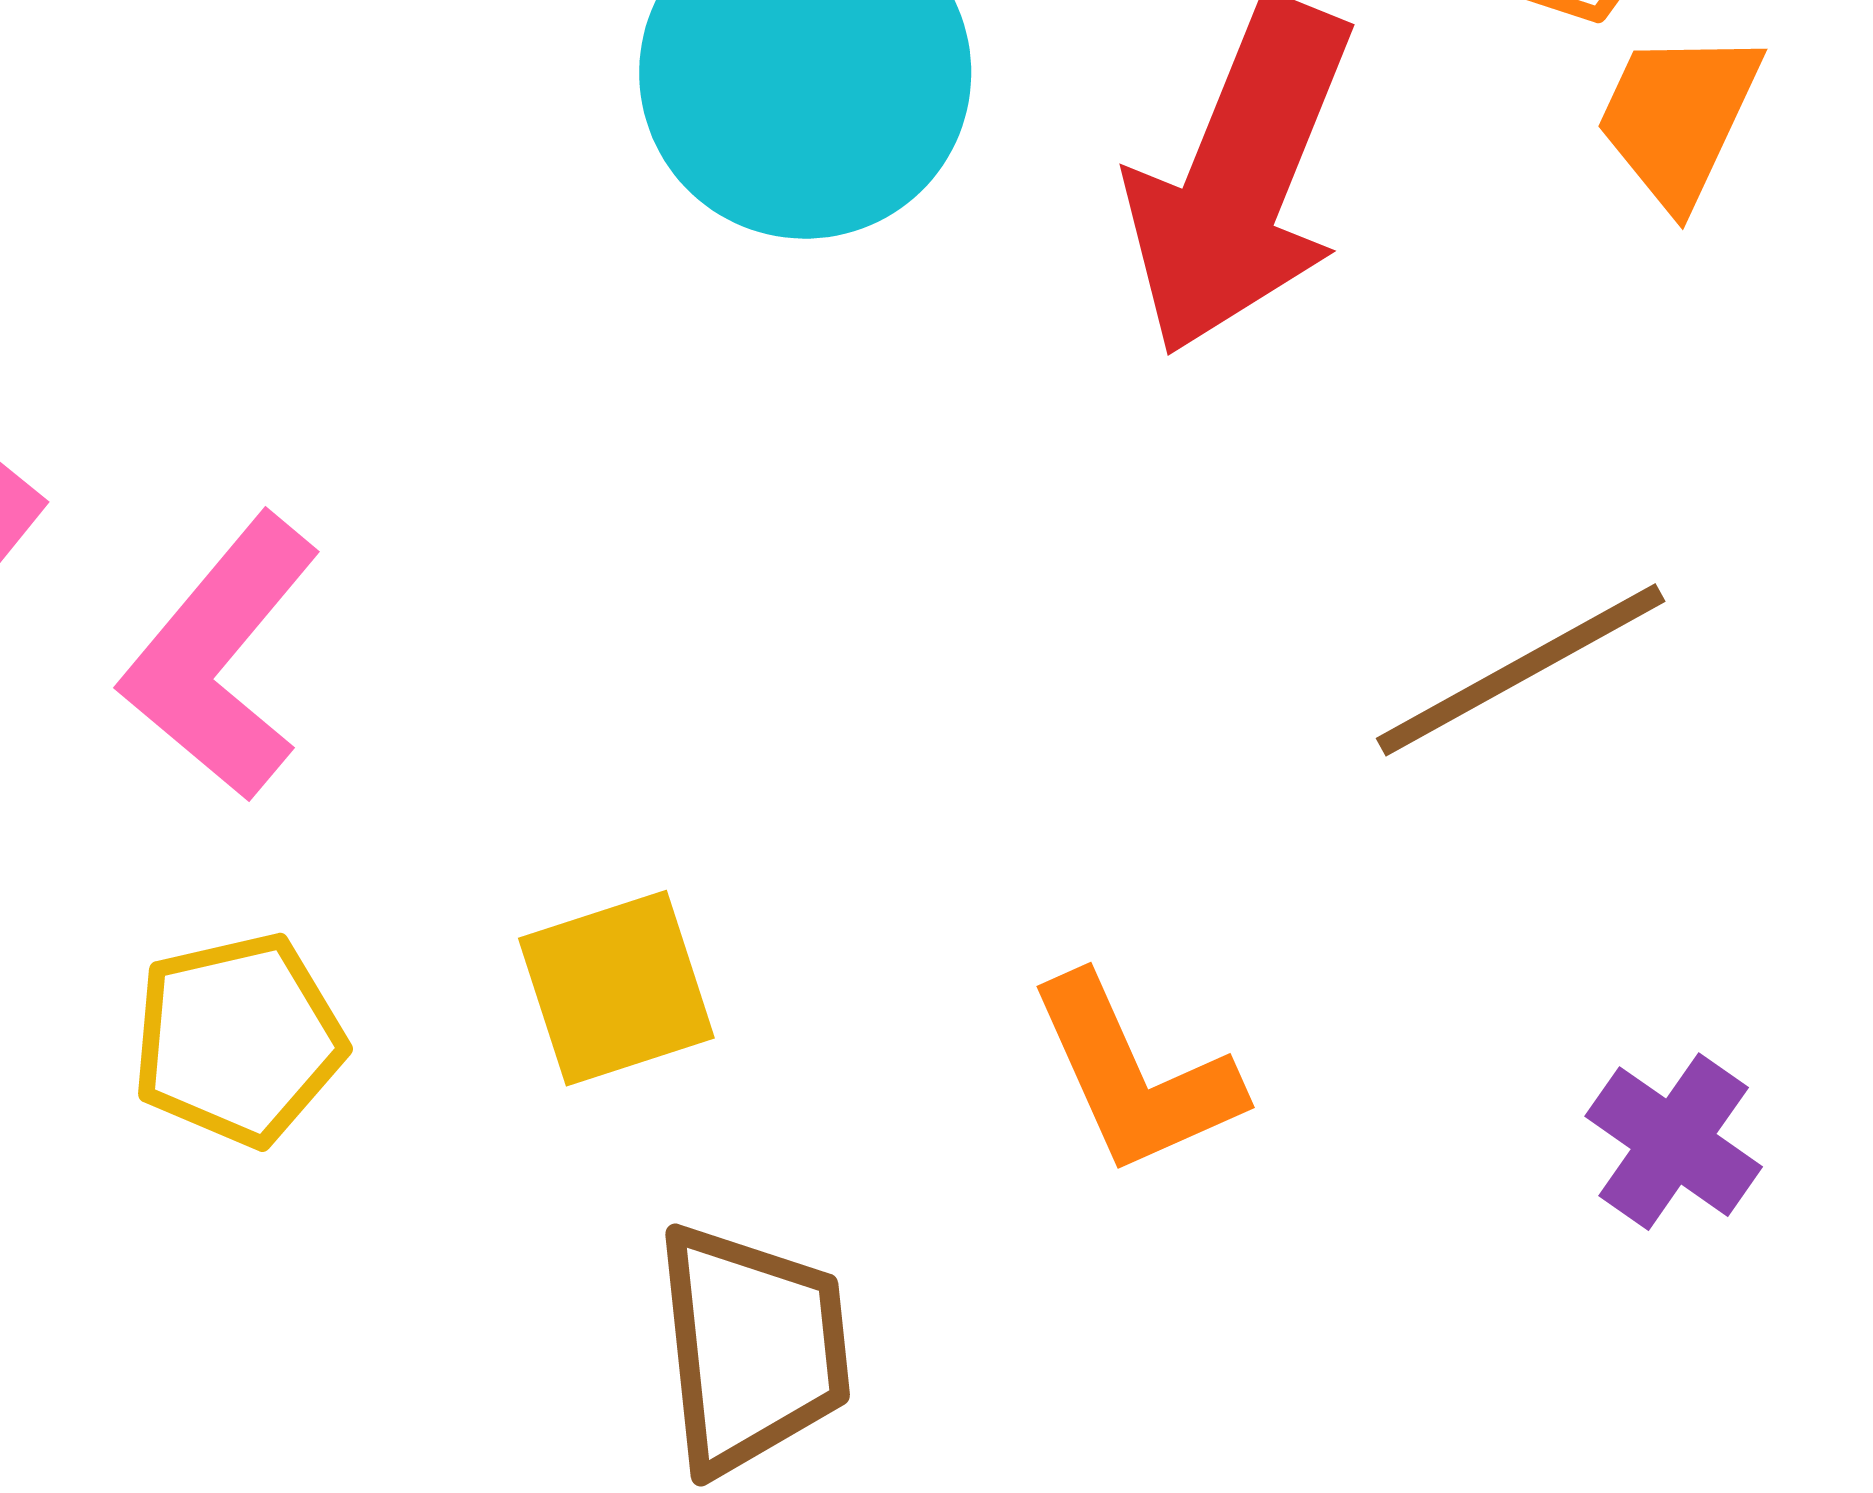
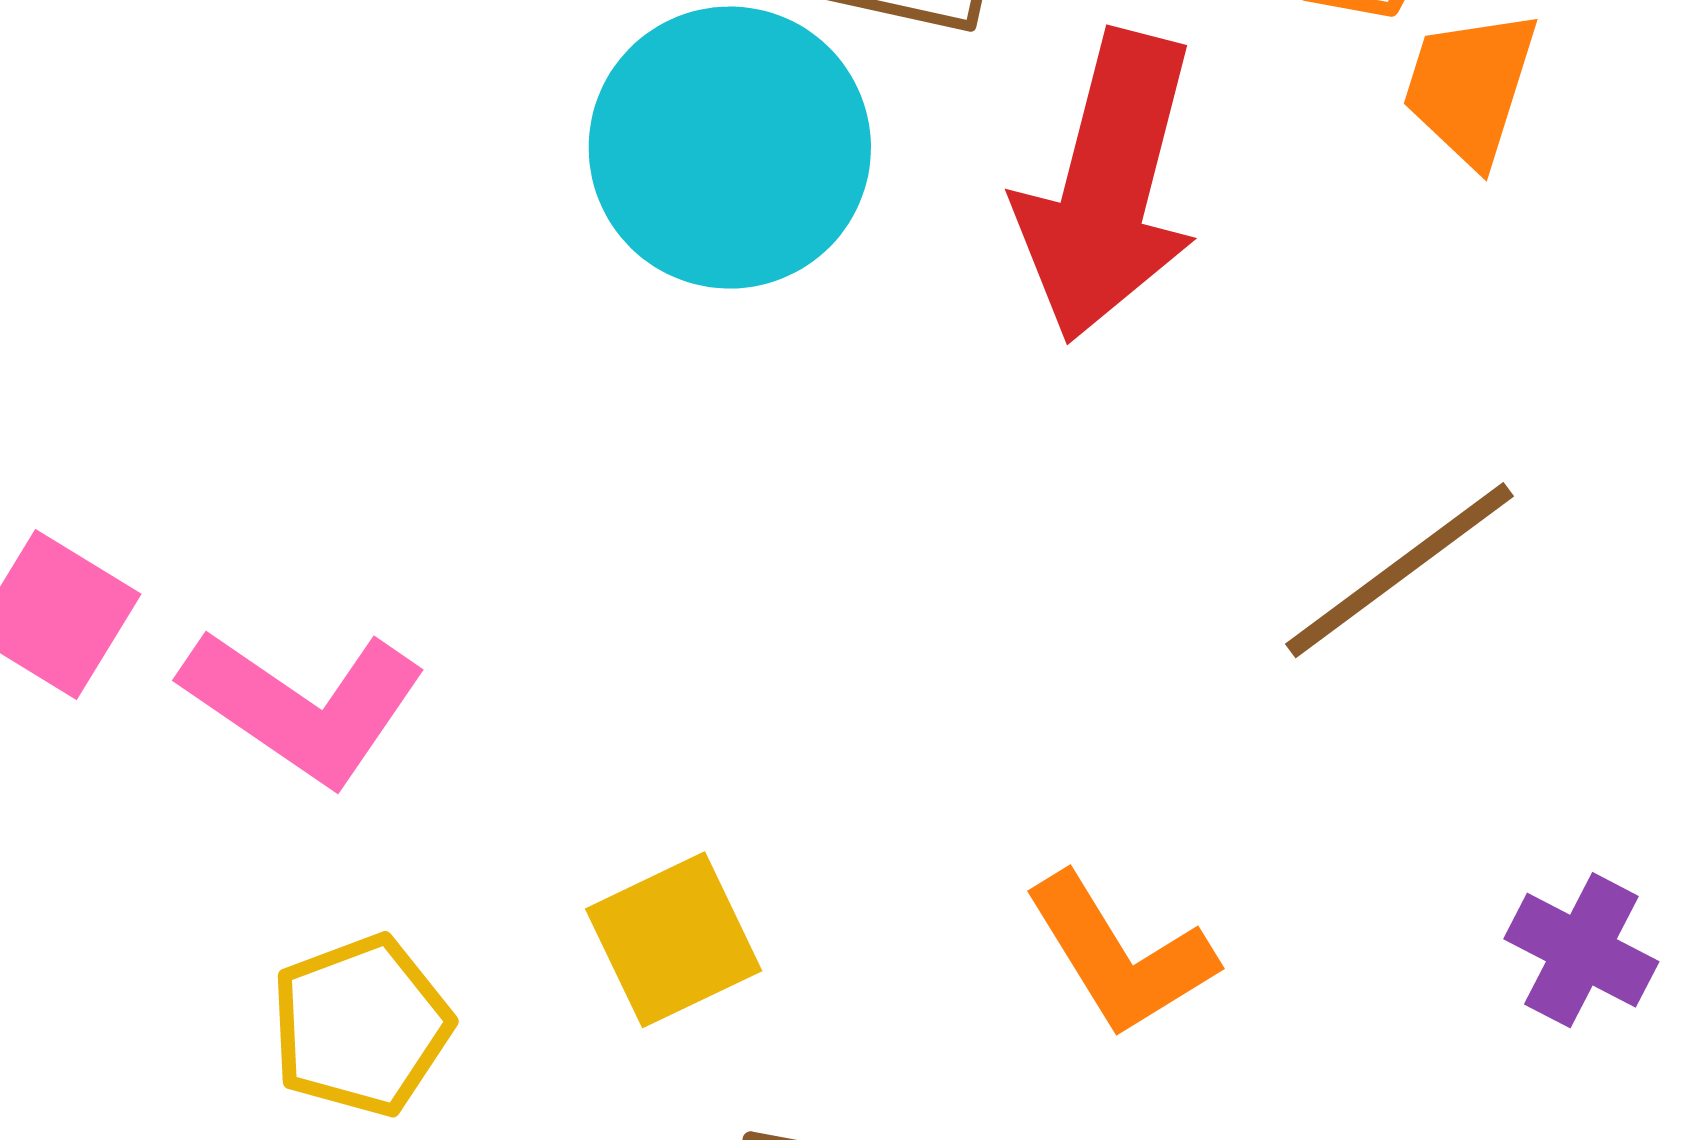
pink L-shape: (221, 657) -> (303, 706), turned -88

